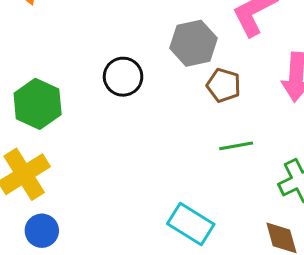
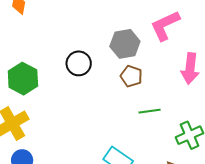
brown pentagon: (224, 85) -> (131, 76), moved

